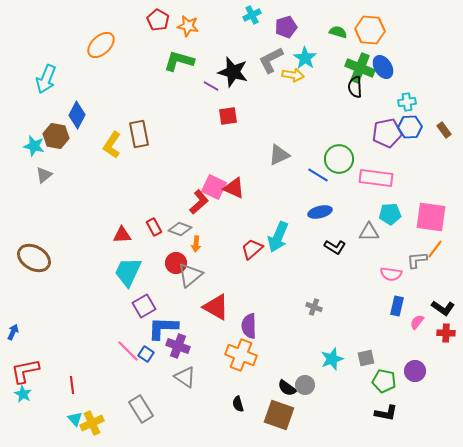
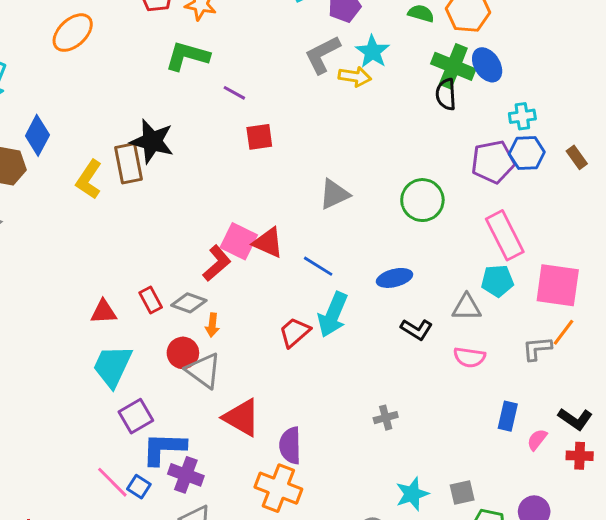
black star: (233, 72) -> (152, 141), moved
blue line: (318, 175) -> (318, 266), moved
pink rectangle: (376, 178) -> (505, 235), moved, turned 56
pink semicircle: (391, 274) -> (469, 357), moved
gray triangle: (190, 275) -> (203, 371), turned -44
gray cross: (314, 307) -> (386, 418), turned -35

